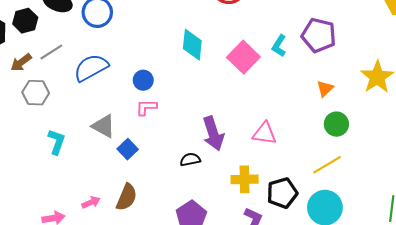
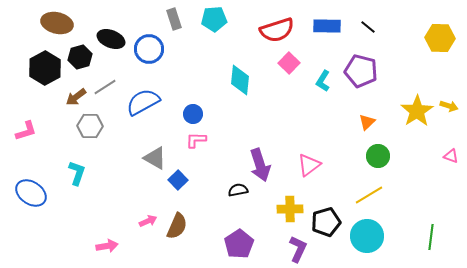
pink square: (243, 57) -> (289, 63), moved, size x0.7
pink triangle: (264, 133) -> (309, 165), turned -45
cyan L-shape: (57, 142) -> (77, 173), moved
pink arrow: (91, 202) -> (148, 221), moved

